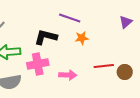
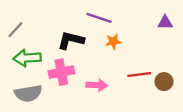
purple triangle: (126, 22) -> (165, 23), turned 40

